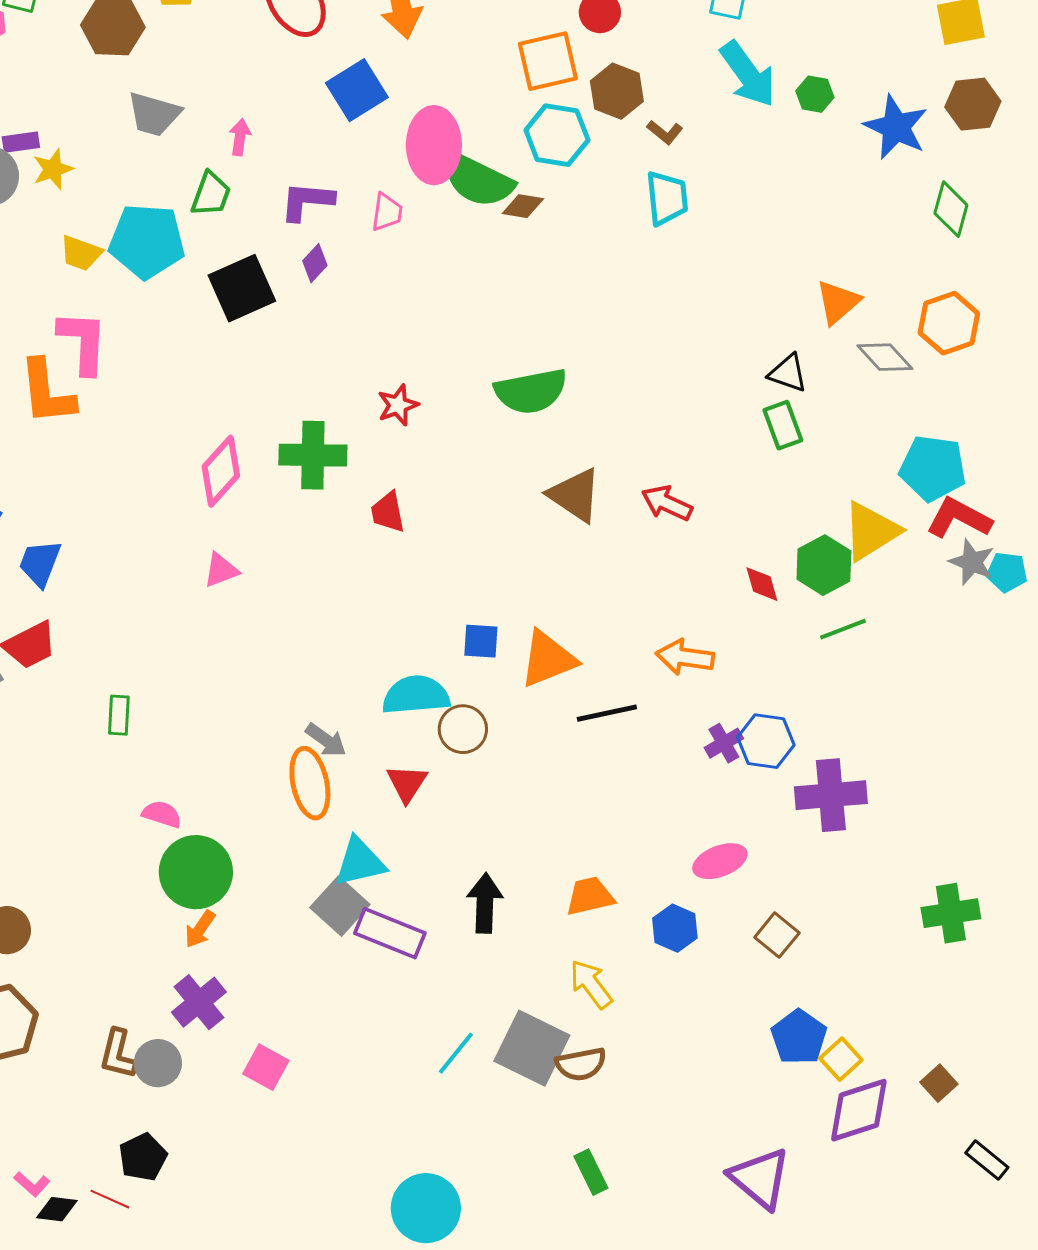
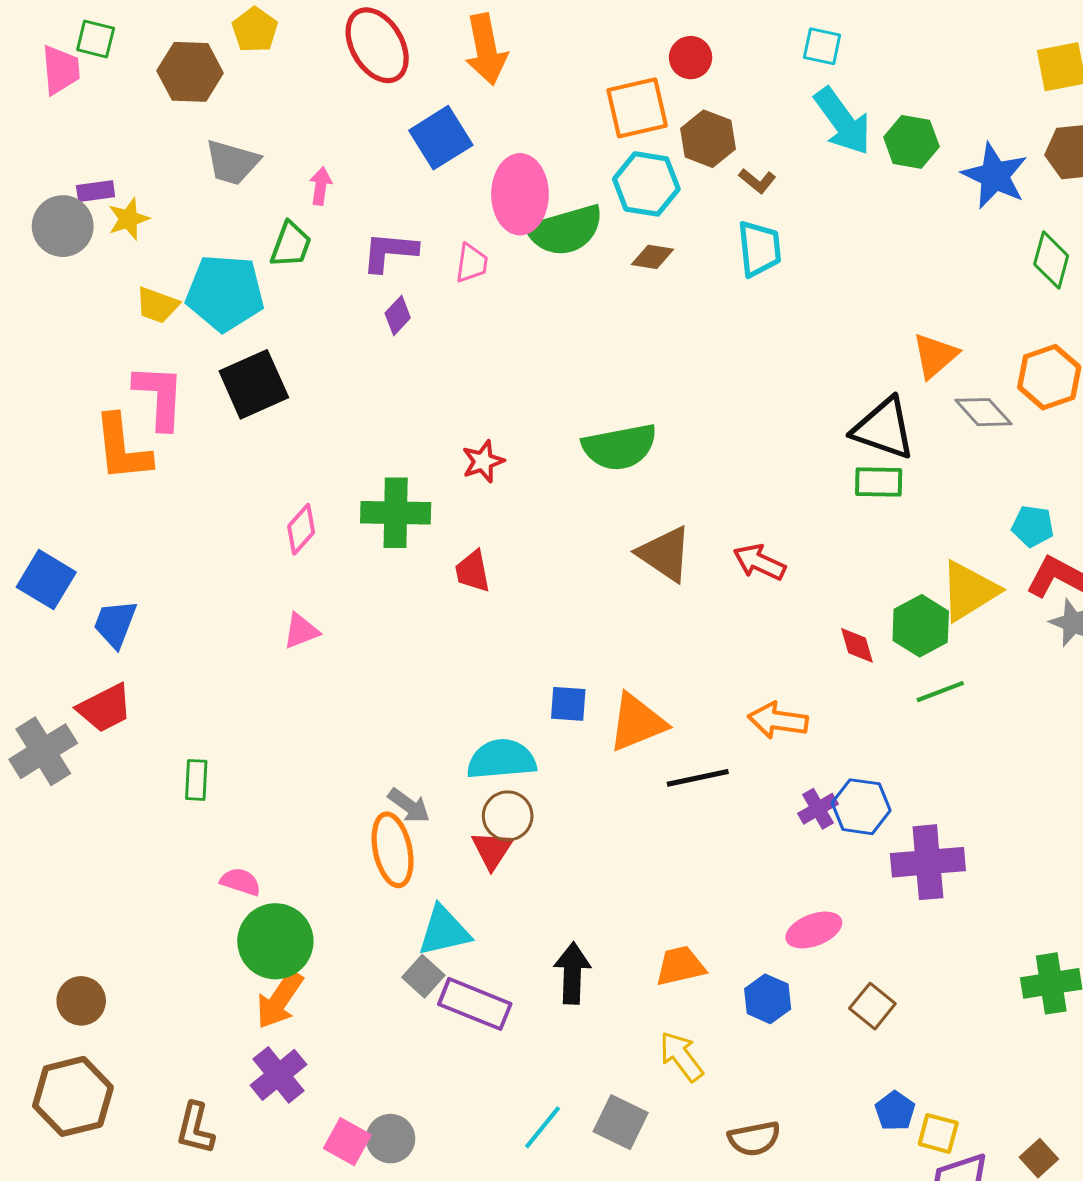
green hexagon: (815, 94) -> (911, 142), size x1.4
green semicircle: (478, 180) -> (565, 230), turned -42
brown diamond: (523, 206) -> (653, 257), moved
black square: (242, 288) -> (254, 384), moved
black triangle: (788, 373) -> (884, 429), size x1.6
green rectangle: (783, 425) -> (879, 482), turned -69
cyan pentagon: (933, 468) -> (1033, 526), size x0.6
pink diamond: (221, 471) -> (301, 529), size x0.7
brown circle: (463, 729) -> (508, 816), moved
gray square: (340, 906) -> (423, 976), size x0.7
orange arrow: (200, 929) -> (280, 1000), size x1.5
blue pentagon: (799, 1037) -> (895, 1111), size x0.7
gray square: (532, 1048) -> (621, 1122), size x0.7
yellow square: (841, 1059) -> (938, 1133), turned -33
gray circle: (158, 1063) -> (390, 1139), moved
brown semicircle: (581, 1064) -> (754, 1139), moved

